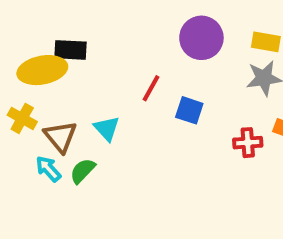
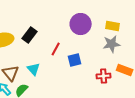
black rectangle: (70, 50) -> (30, 35), moved, turned -56
blue square: (189, 110) -> (75, 60), turned -32

